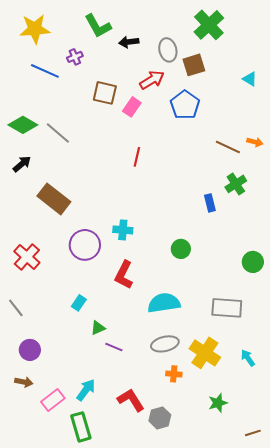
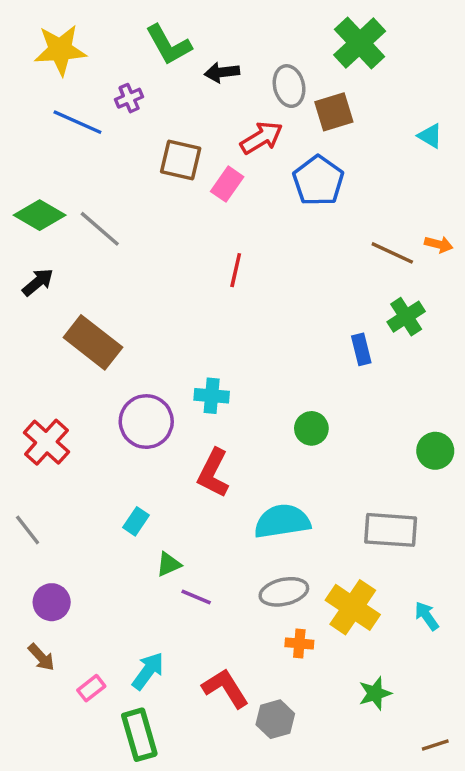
brown arrow: (24, 382) -> (41, 657), turned 36
pink rectangle: (53, 400) -> (91, 688), size x0.7

